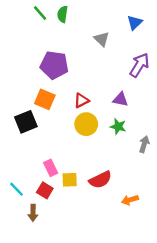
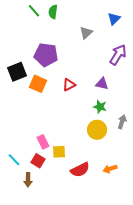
gray triangle: (102, 39) -> (86, 33), turned 32
black square: (26, 122) -> (17, 72), moved
yellow circle: (86, 124) -> (97, 130), moved
red semicircle: (100, 180) -> (80, 170), moved

